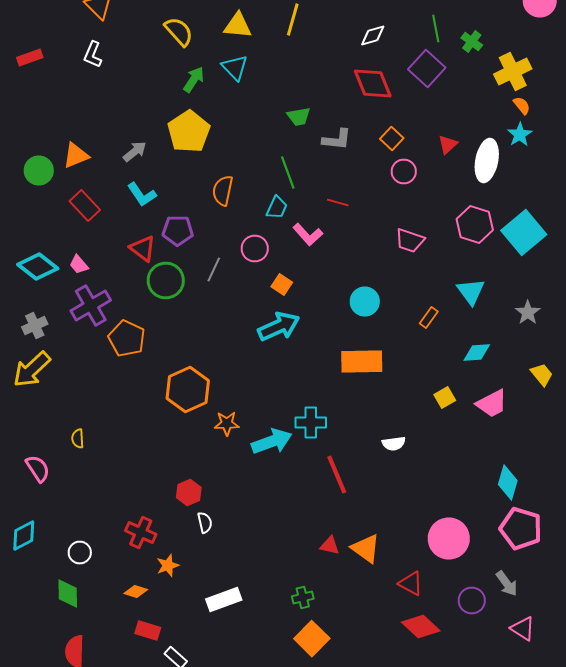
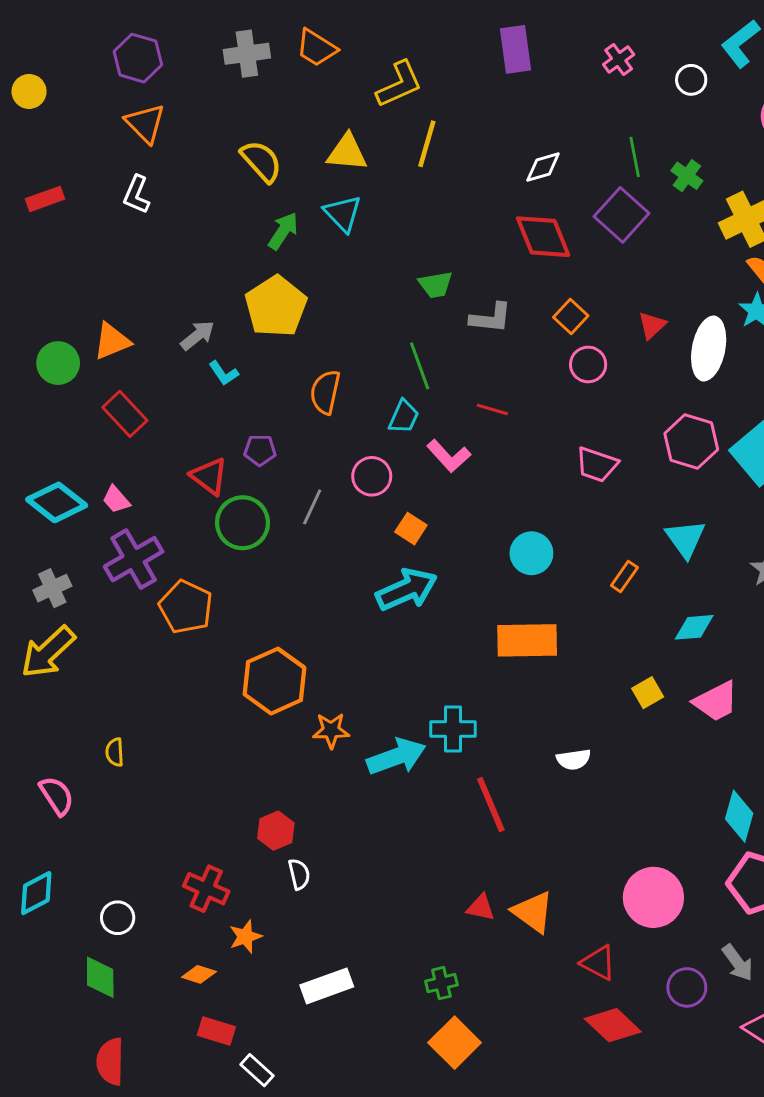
cyan L-shape: (142, 194) -> (224, 373), moved, size x0.7
purple pentagon: (178, 230) -> (260, 450), size x0.7

